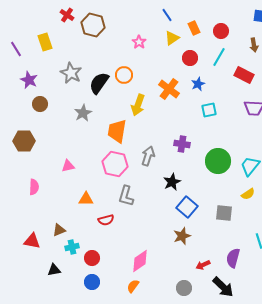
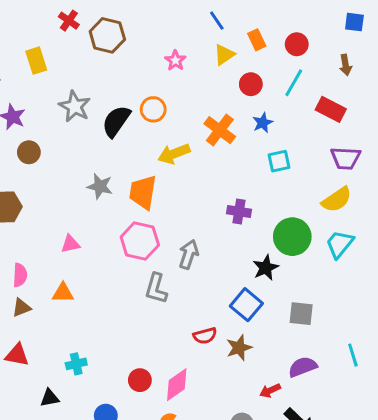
yellow arrow: (138, 105) -> (174, 154), turned 50
gray star: (83, 113) -> (100, 186), moved, turned -30
gray arrow: (148, 156) -> (189, 254), moved
black star: (172, 182) -> (266, 268), moved
yellow semicircle: (248, 194) -> (337, 200), moved, size x1.5
orange triangle: (86, 199) -> (63, 293), moved
red semicircle: (106, 220) -> (205, 336), moved
brown triangle: (59, 230) -> (21, 308), moved
red circle: (92, 258) -> (140, 380), moved
purple semicircle: (233, 258) -> (303, 367), moved, turned 54

